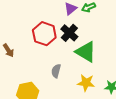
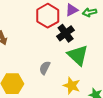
red hexagon: (44, 34) -> (48, 16), moved

